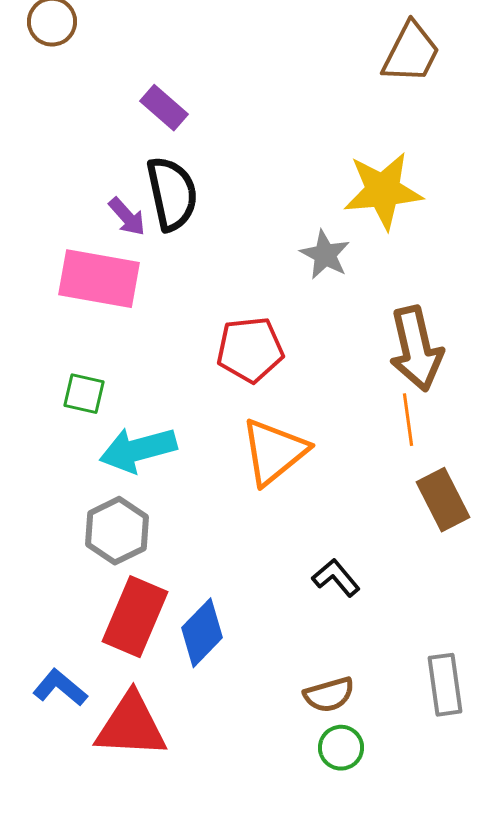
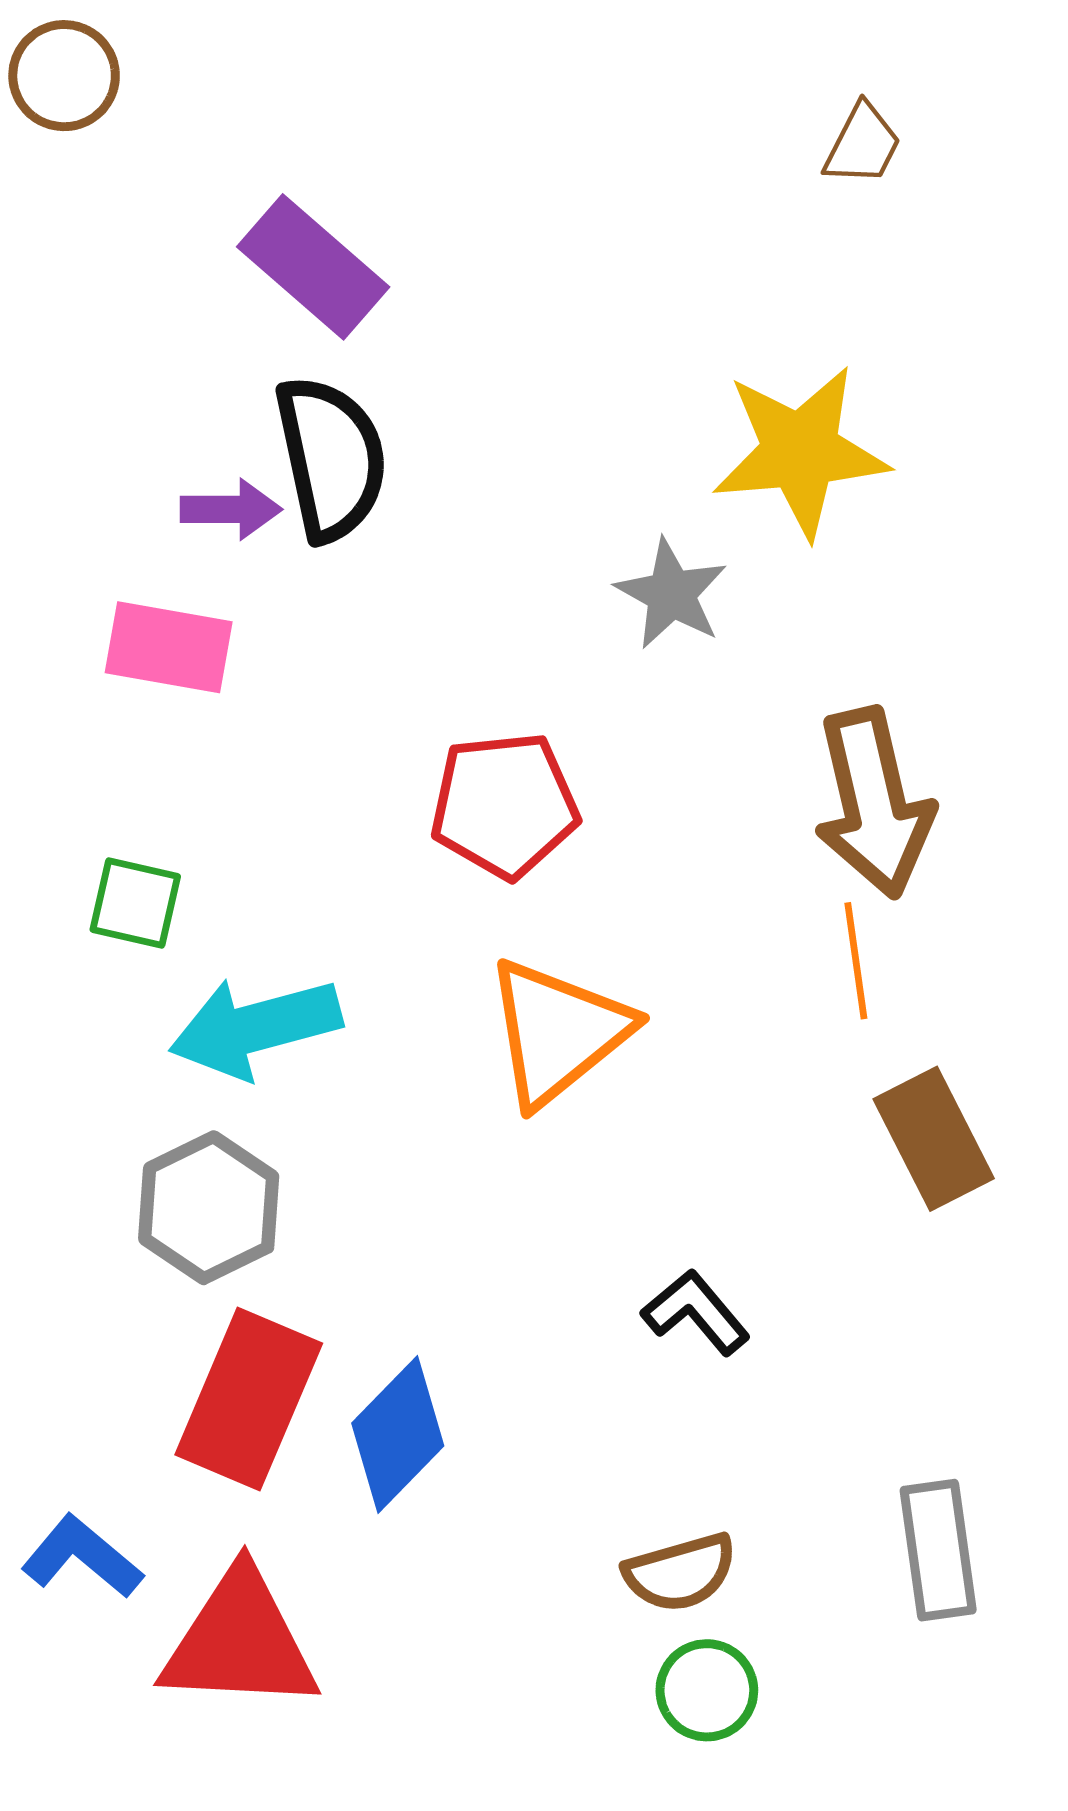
brown trapezoid: (411, 53) -> (863, 145), size x0.6
purple rectangle: (164, 108) -> (313, 267), size x1.4
purple arrow: (127, 217) -> (231, 509), turned -48
pink rectangle: (99, 279) -> (169, 647), size x0.7

